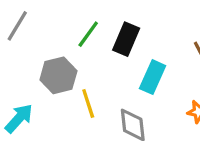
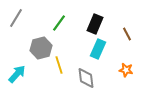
black rectangle: (126, 39) -> (95, 24), moved

